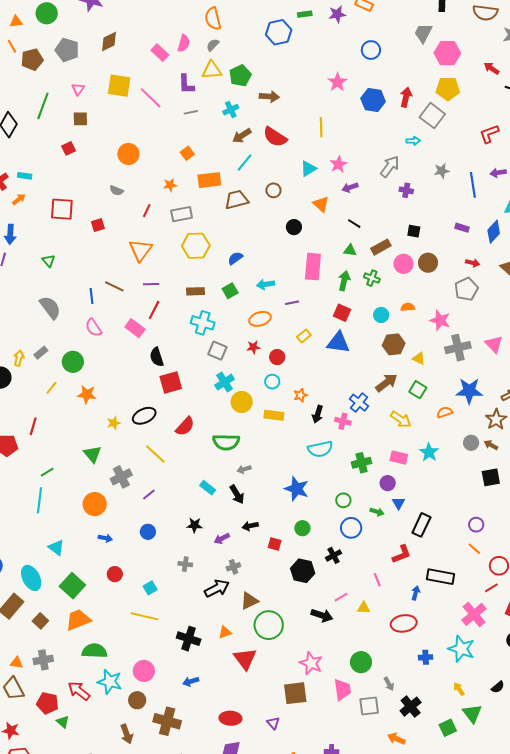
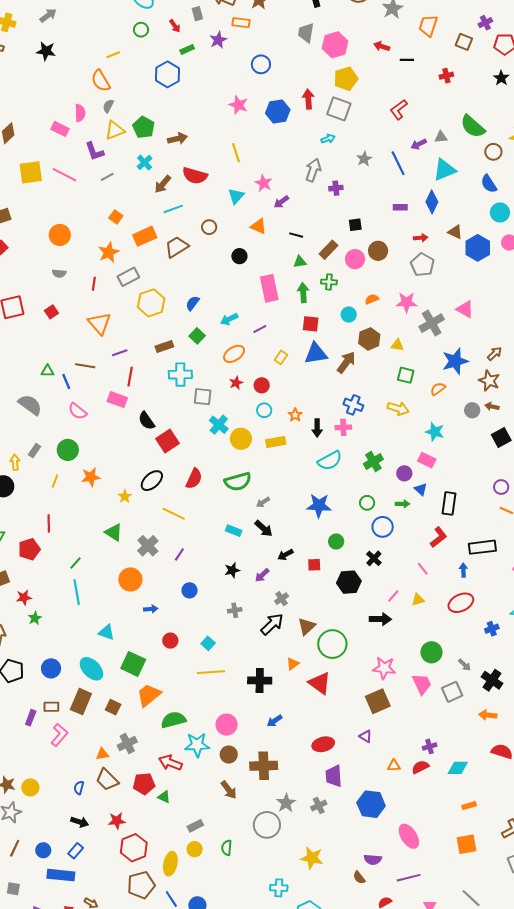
cyan line: (245, 162) -> (173, 209), turned 48
orange star: (170, 185) -> (109, 252), size x1.5
green triangle: (49, 261) -> (48, 371), moved, turned -32
brown arrow: (387, 383) -> (346, 362), moved
pink rectangle: (399, 458) -> (427, 460), moved, turned 30

